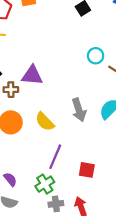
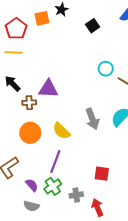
purple line: (55, 157) -> (55, 162), moved
green cross: (45, 184) -> (53, 186), moved
gray cross: (56, 204) -> (76, 195), moved

